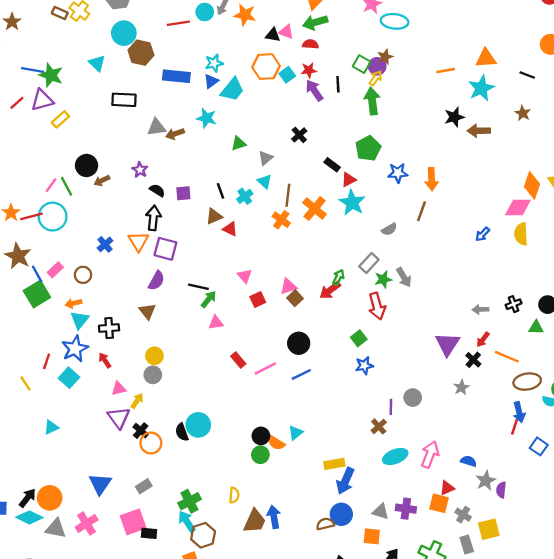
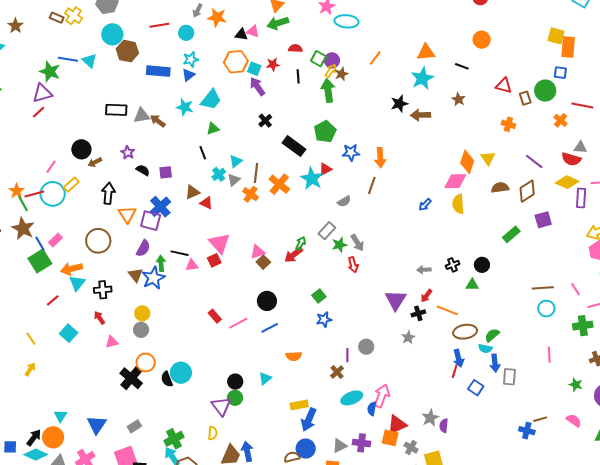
cyan circle: (205, 12) -> (186, 33), moved
red semicircle: (310, 44) -> (295, 48), moved
brown star: (385, 57) -> (341, 74), moved
blue line: (33, 70) -> (68, 59), moved
orange line: (446, 71) -> (375, 58), moved, turned -42
cyan square: (287, 75) -> (254, 69), turned -32
cyan trapezoid: (232, 89) -> (211, 100), moved
purple arrow: (314, 90) -> (257, 86), moved
black rectangle: (124, 100) -> (116, 110), moved
red line: (17, 103) -> (38, 112), moved
yellow rectangle: (60, 119) -> (71, 185), moved
brown arrow: (175, 134) -> (158, 121), turned 56
gray triangle: (265, 158) -> (234, 180), moved
black rectangle: (332, 165) -> (294, 146), size x1.6
red triangle: (349, 180) -> (325, 169), moved
cyan triangle: (265, 181) -> (236, 161), turned 40
green line: (66, 186) -> (23, 203), moved
black line: (220, 191) -> (203, 153), moved
black arrow: (153, 218) -> (108, 193), moved
blue cross: (105, 244) -> (160, 207), moved, size x1.5
brown circle: (83, 275) -> (98, 241), moved, size x1.6
pink triangle: (245, 276) -> (219, 243), size x1.6
green arrow: (209, 299) -> (161, 263), moved, turned -42
red square: (258, 300) -> (214, 260), moved
orange arrow: (73, 303) -> (72, 269), size x1.5
red arrow: (377, 306) -> (353, 265), moved, size x0.7
pink triangle: (216, 323) -> (192, 265), moved
blue star: (75, 349) -> (153, 278), moved
black cross: (473, 360) -> (418, 313), turned 32
red line: (47, 361) -> (53, 300), moved, turned 32
yellow arrow: (137, 401) -> (30, 369), moved
purple triangle: (119, 418) -> (221, 406), moved
cyan triangle: (51, 427) -> (60, 416), moved, turned -32
black cross: (141, 431) -> (131, 378), size x1.6
orange circle: (151, 443) -> (146, 362), moved
orange semicircle: (276, 443) -> (294, 356), moved, turned -35
blue semicircle: (469, 461) -> (372, 409), moved, turned -96
red triangle: (447, 488) -> (397, 425), size x1.5
gray triangle: (381, 511) -> (340, 446), turned -42

